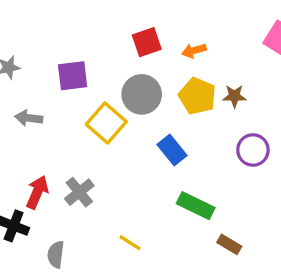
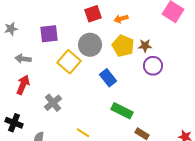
purple circle: (253, 150) -> (153, 66), moved
red arrow: (37, 192) -> (23, 85), moved

